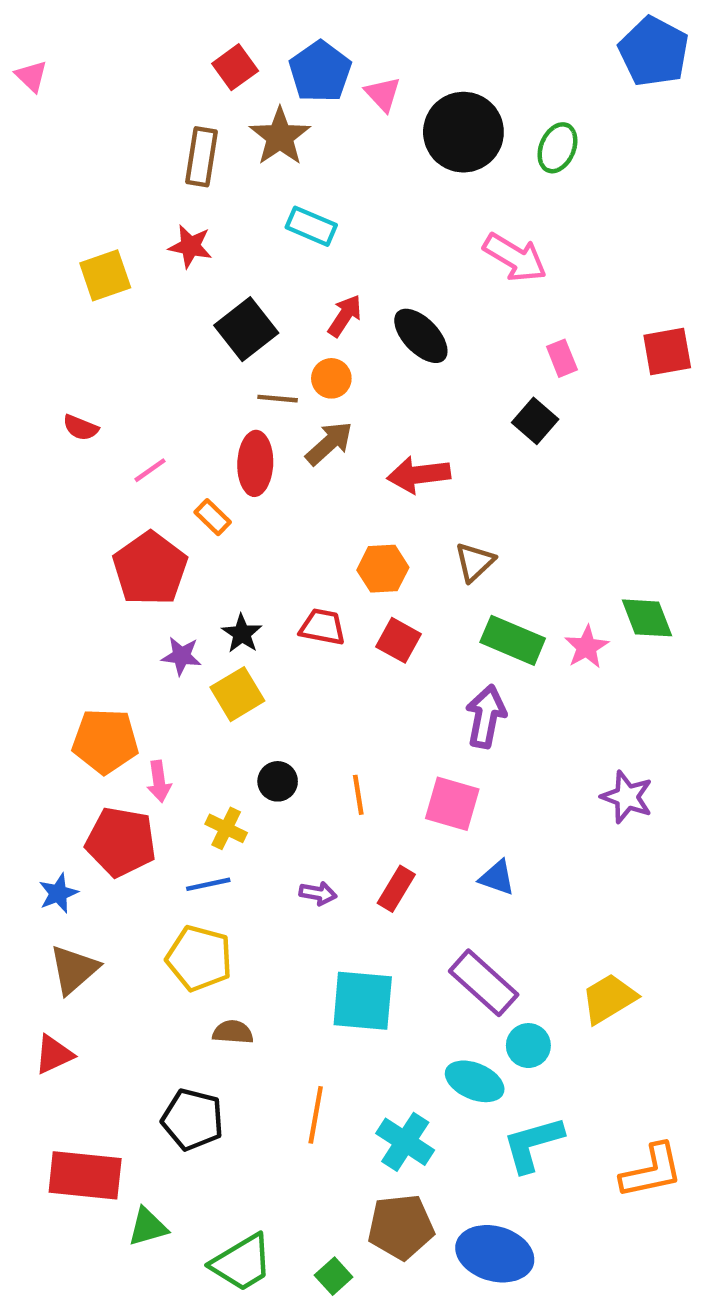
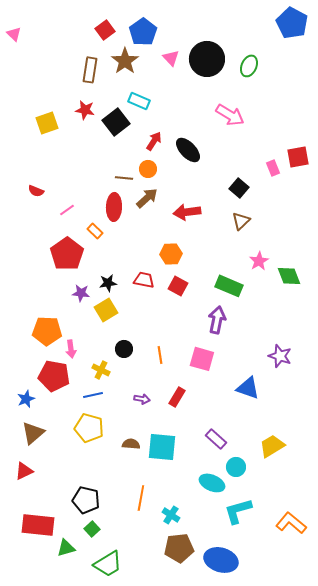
pink triangle: (383, 94) -> (171, 58), moved
black square: (246, 329) -> (116, 122), moved
pink rectangle: (562, 358) -> (273, 168), moved
brown triangle: (475, 562) -> (241, 221), moved
black star: (242, 634) -> (108, 283), turned 30
pink star: (587, 647) -> (259, 261), moved
blue triangle: (497, 878) -> (248, 388), moved, size x1.4
purple rectangle: (484, 983) -> (216, 439), size x0.7
brown semicircle: (233, 1032) -> (131, 444), moved
cyan cross: (405, 1142) -> (171, 515), moved, size x0.7
orange L-shape: (651, 1171) -> (291, 523), turned -128
green square: (334, 1276) -> (92, 529), moved

